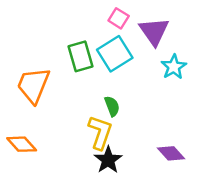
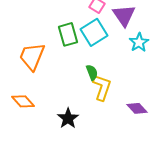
yellow L-shape: (100, 132) -> (102, 87), moved
black star: (108, 160) -> (68, 118), moved

